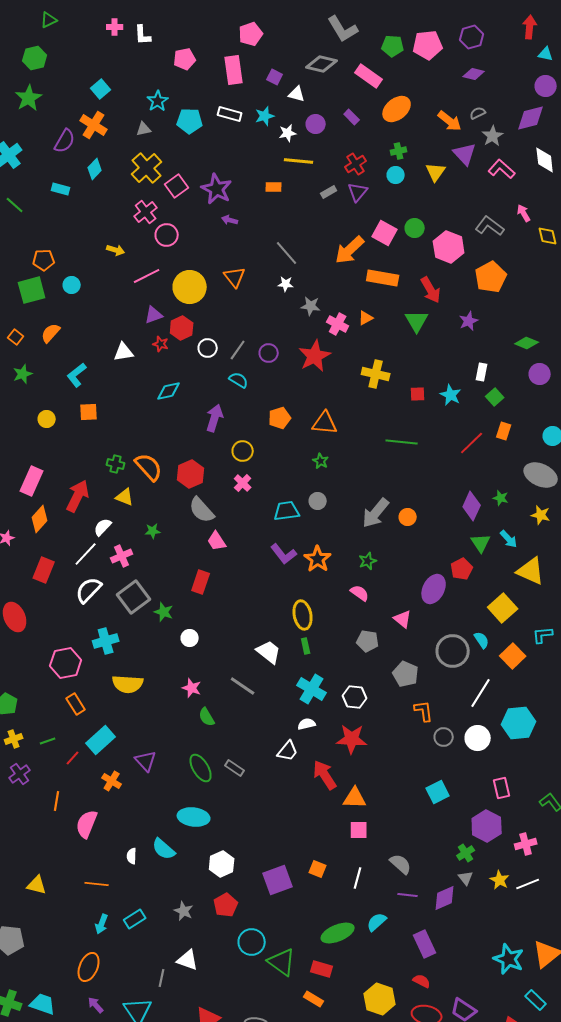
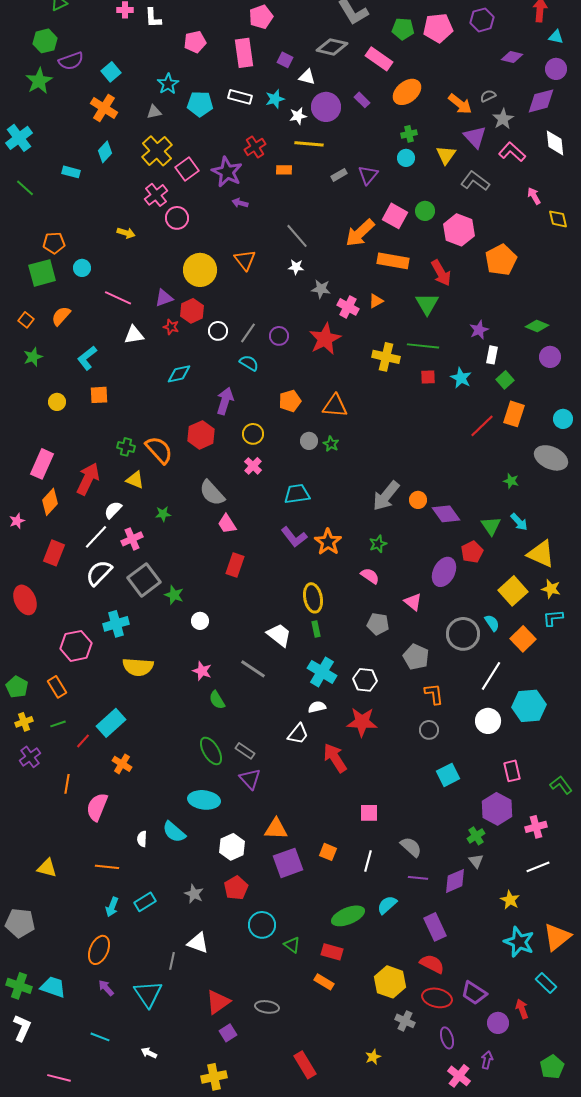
purple diamond: (474, 74) -> (512, 57), moved
purple circle: (316, 124) -> (326, 107), size x1.5
purple semicircle: (65, 141) -> (71, 61), moved, turned 40
red cross: (356, 164) -> (255, 147), moved
gray L-shape: (490, 226) -> (475, 181), moved
pink line: (147, 276) -> (118, 298), moved, turned 52
purple star: (469, 321) -> (479, 330), moved
orange rectangle: (504, 431) -> (514, 414), size x1.4
green line: (402, 442) -> (423, 346), moved
red hexagon: (191, 474) -> (201, 435), moved
gray circle: (318, 501) -> (309, 441), moved
purple diamond: (472, 506) -> (446, 514), moved, turned -60
yellow star: (541, 515) -> (551, 589), moved
red rectangle: (201, 582) -> (235, 565), moved
orange rectangle: (76, 704) -> (57, 687), moved
gray circle: (444, 737) -> (429, 730), moved
purple triangle: (146, 761) -> (250, 779), moved
orange triangle: (355, 798) -> (276, 829), moved
yellow star: (500, 880) -> (510, 900), moved
green triangle: (282, 962) -> (292, 945), size x0.6
red semicircle: (422, 981) -> (432, 964), size x1.4

